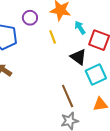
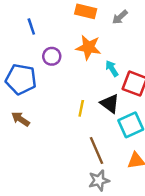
yellow line: (53, 37) -> (81, 108), moved, turned 32

